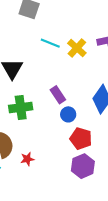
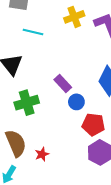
cyan line: (50, 43) -> (33, 32), moved
yellow cross: (77, 48) -> (74, 17), moved, turned 36

